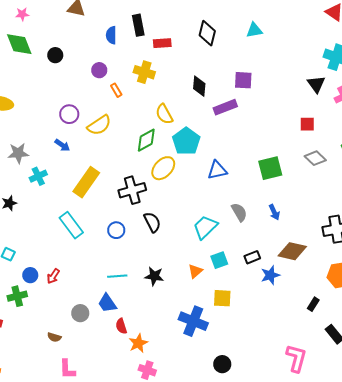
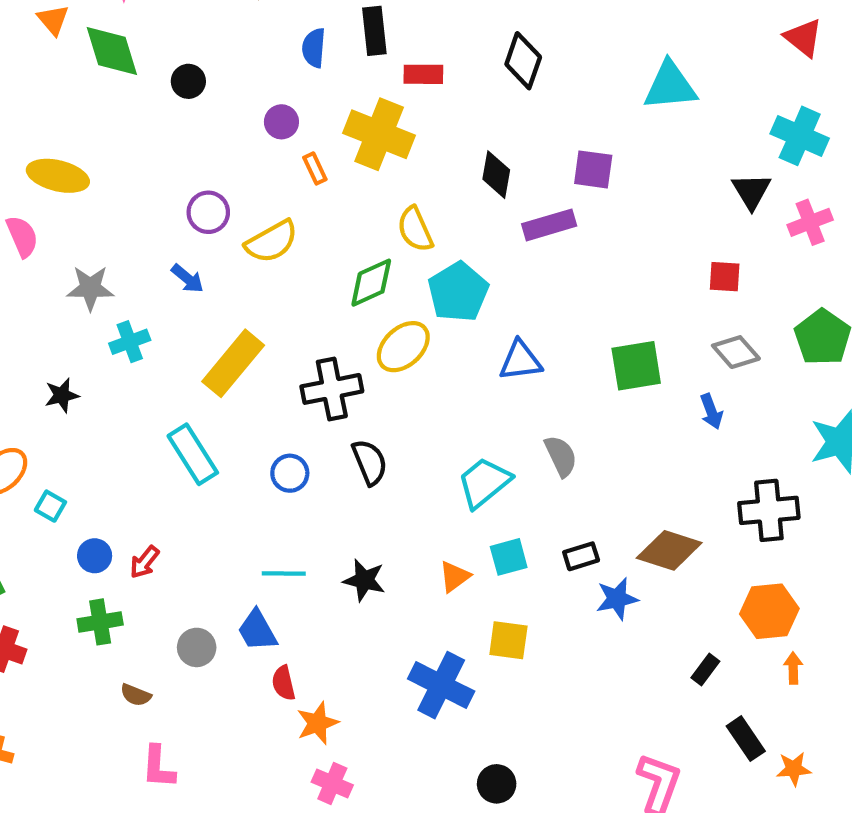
cyan triangle: (254, 30) -> (670, 86), moved, size x1.5
yellow cross: (144, 72) -> (379, 134), size x1.4
blue arrow: (274, 212) -> (711, 411), moved
green cross: (17, 296) -> (100, 622), moved

